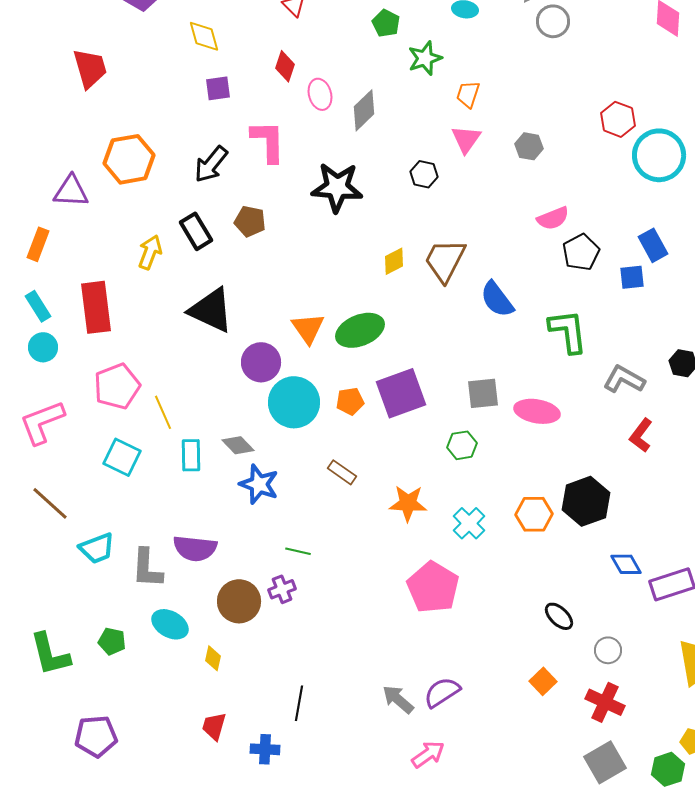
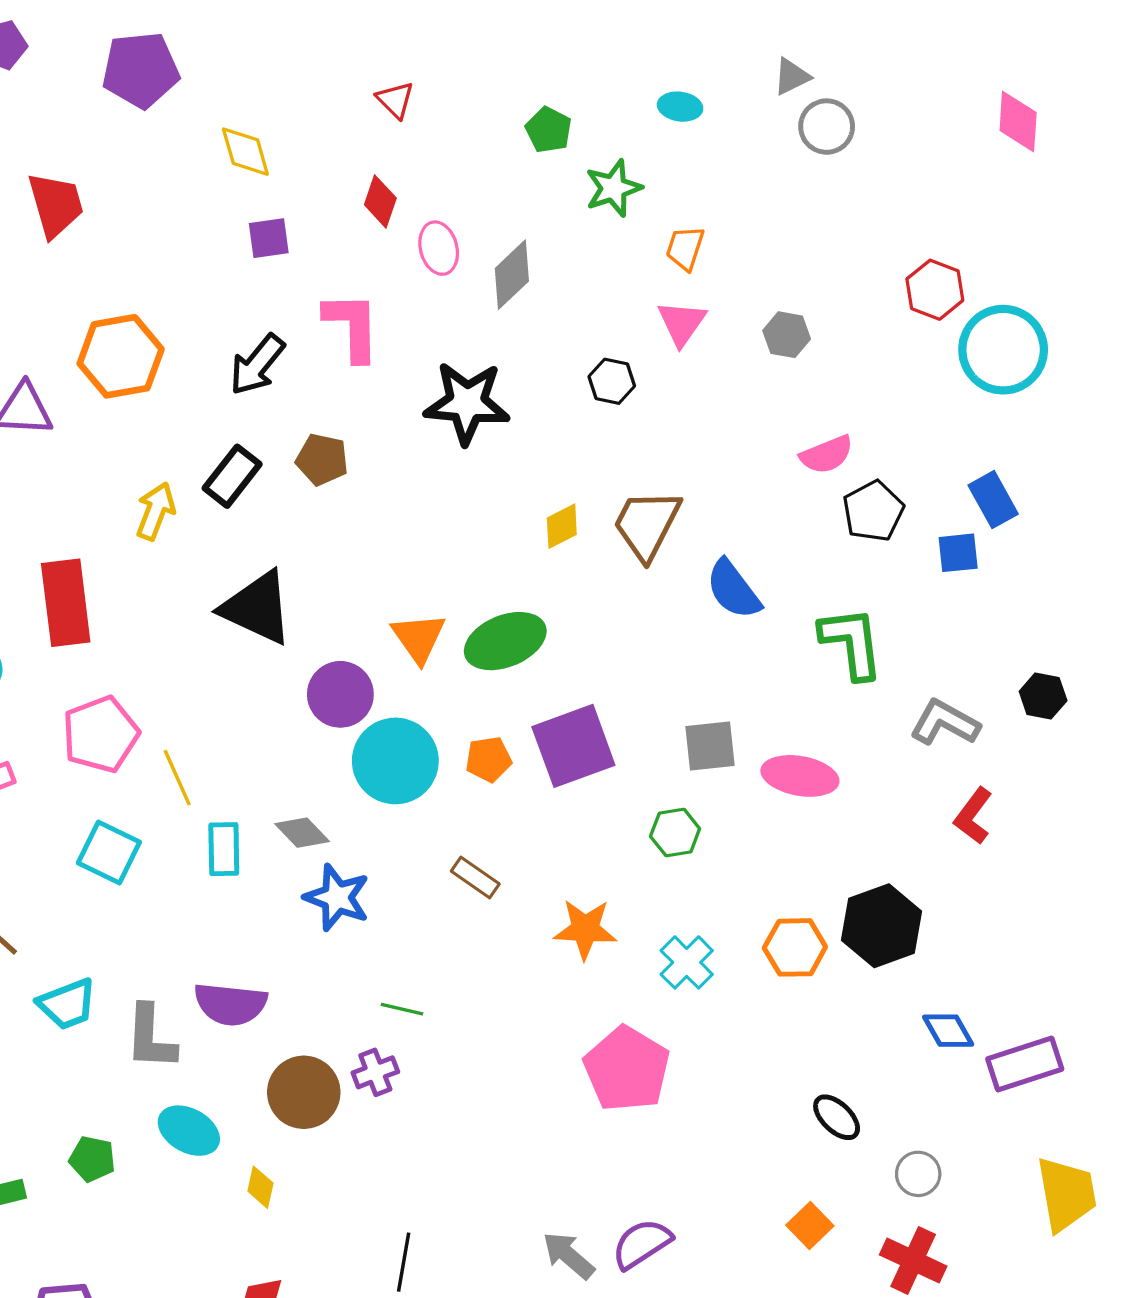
black rectangle: (196, 231) -> (232, 476), turned 69

